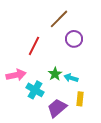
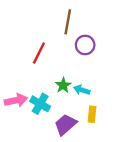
brown line: (59, 19) -> (68, 22), turned -35
pink arrow: (16, 75) -> (16, 100), moved

